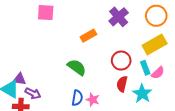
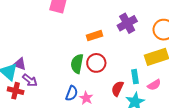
red circle: (121, 61) -> (96, 63), moved
green semicircle: (77, 67) -> (77, 64), turned -126
cyan rectangle: (145, 68) -> (135, 77), moved

